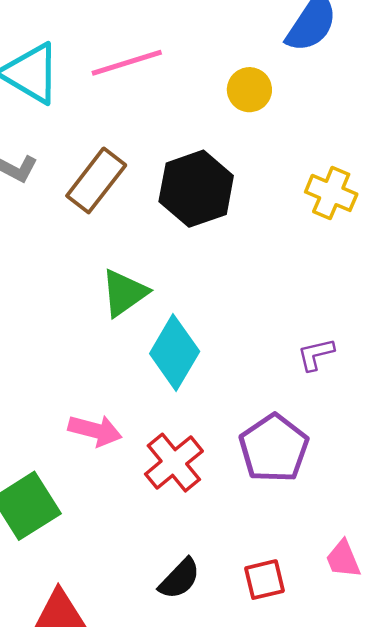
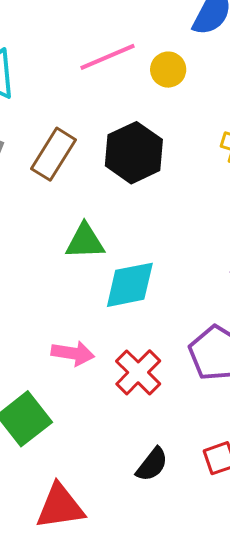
pink line: (127, 63) -> (107, 57), moved
green triangle: (124, 293) -> (85, 241), turned 39
cyan diamond: (175, 353) -> (130, 285), turned 54

